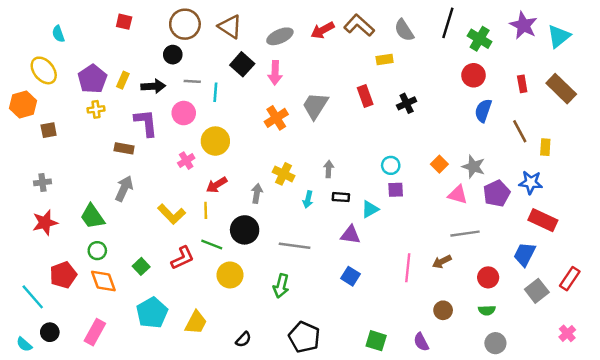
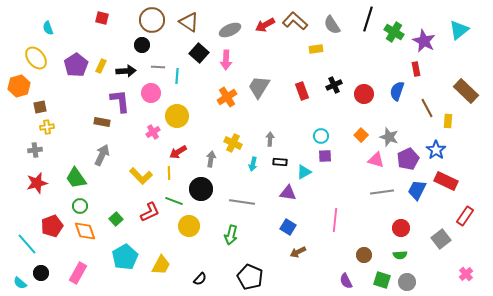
purple star: (523, 25) -> (424, 41), moved
red circle: (474, 75) -> (364, 94), moved
red rectangle: (522, 84) -> (416, 69), moved
brown rectangle: (561, 89) -> (466, 91), moved
red rectangle: (365, 96) -> (302, 91), moved
yellow cross: (96, 109) -> (47, 127), moved
blue star: (531, 182) -> (436, 150), turned 30
blue trapezoid: (525, 254) -> (417, 190), moved
brown arrow: (442, 262) -> (298, 252), moved
red rectangle: (570, 279) -> (465, 216), moved
green square: (376, 341) -> (382, 280), moved

